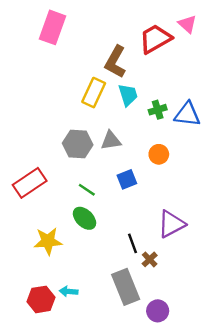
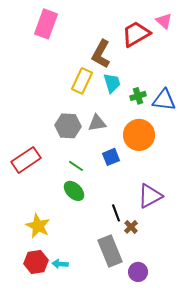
orange circle: (159, 154) -> (139, 135), size x1.8
yellow star: (48, 241) -> (38, 226), moved, turned 30
cyan arrow: (68, 291) -> (60, 264), moved

